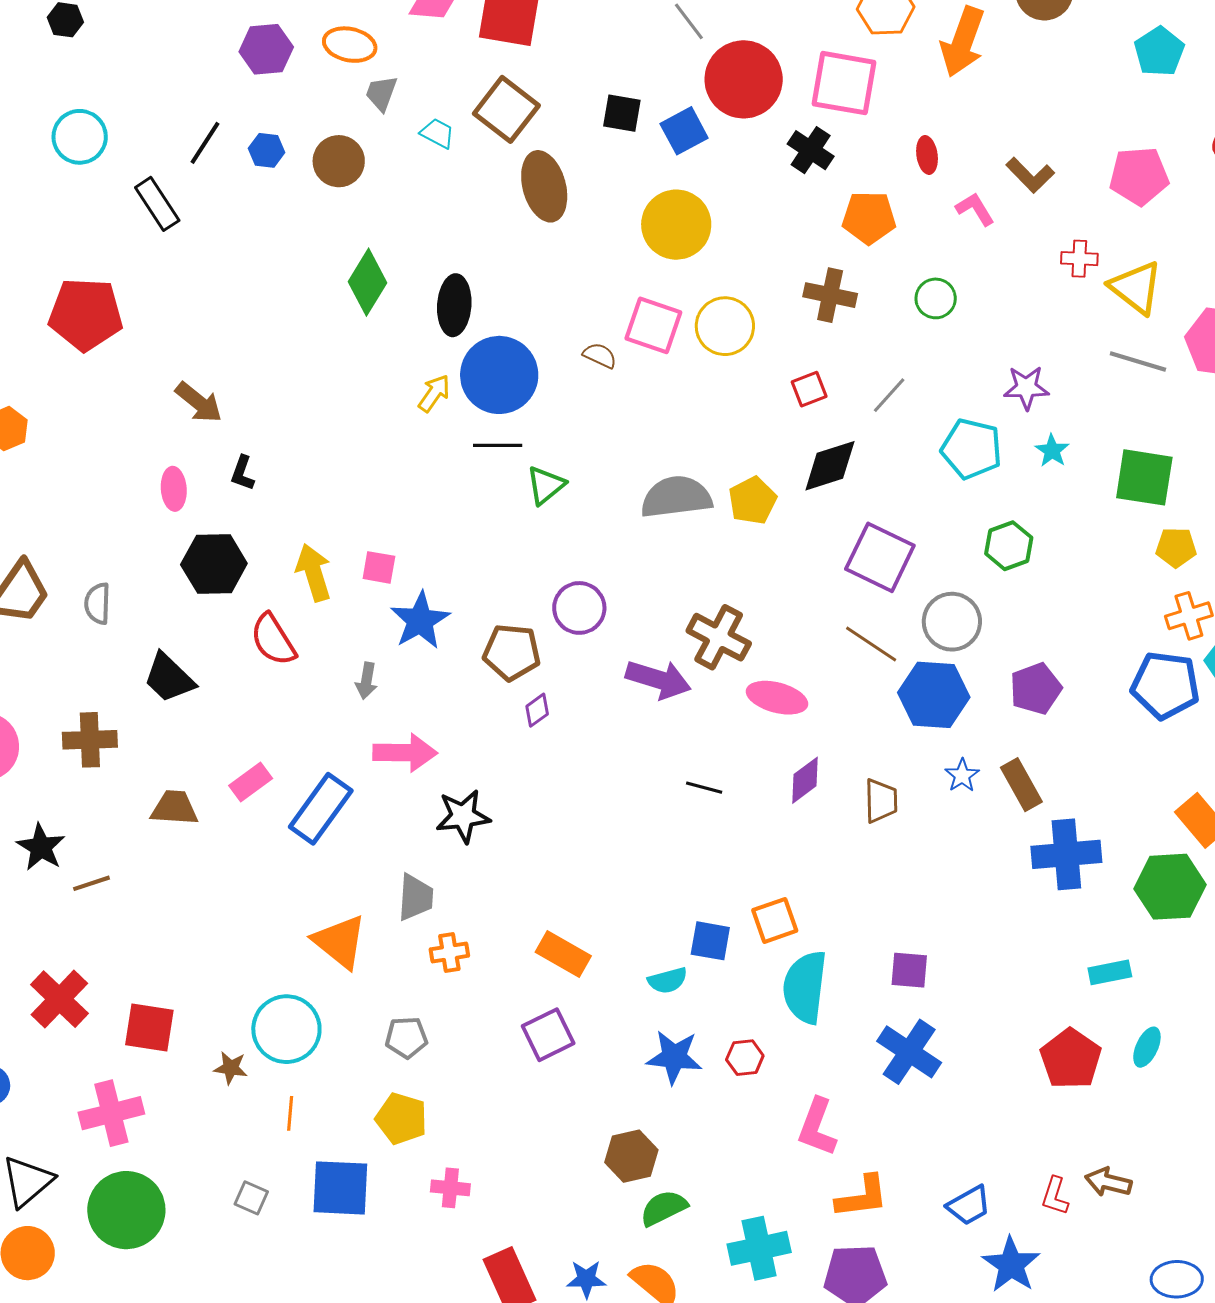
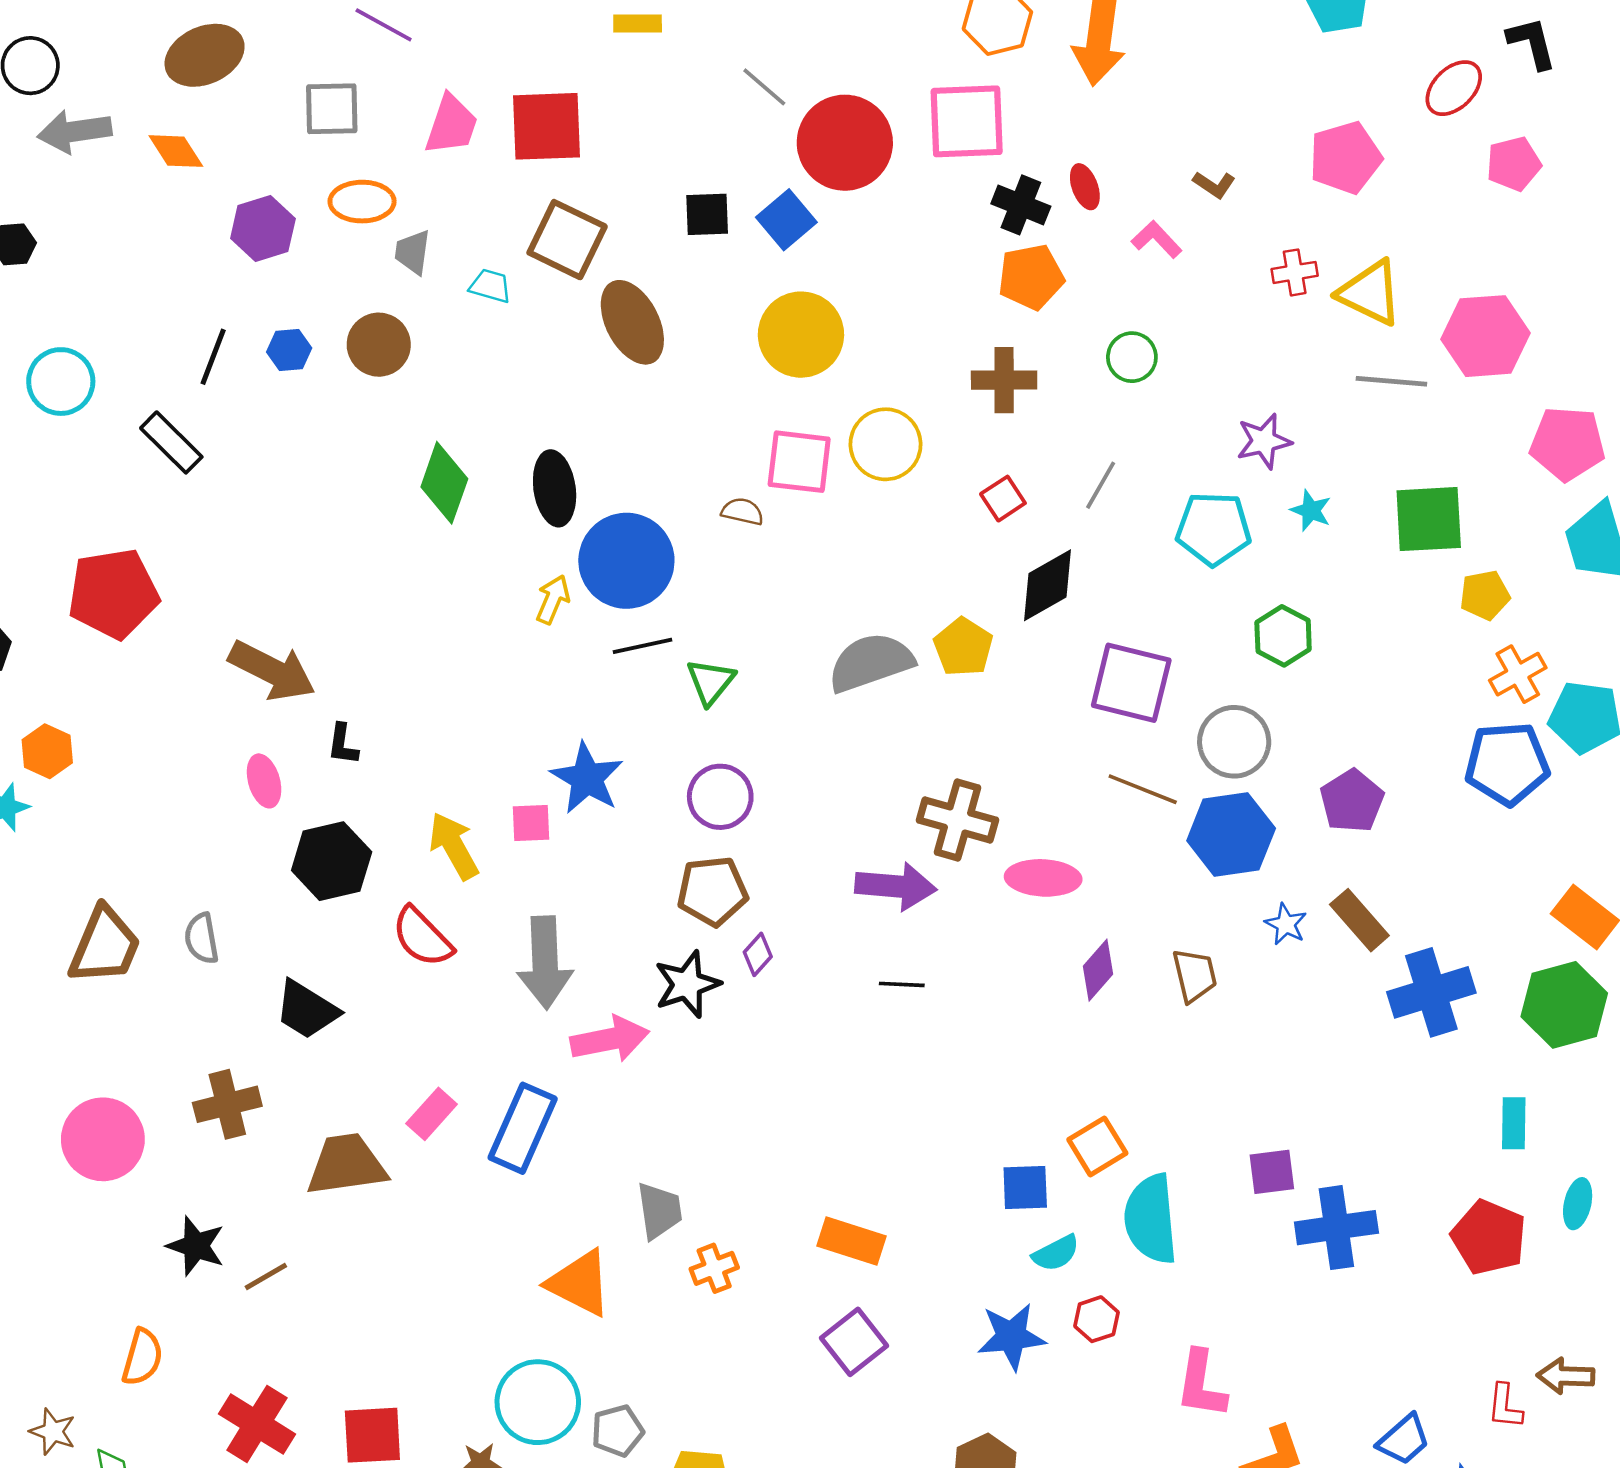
black cross: (811, 150) -> (1021, 205), moved
brown L-shape: (1030, 175) -> (1214, 185), size x0.7
brown arrow: (199, 402) -> (272, 671), size x1.4
purple circle: (579, 608) -> (720, 797), moved
blue star: (420, 620) -> (587, 778), moved
gray arrow: (366, 681) -> (545, 963), size x2.0
black line: (704, 788) -> (902, 984), moved
brown trapezoid: (174, 808) -> (346, 1165), size x1.4
black star: (463, 816) -> (687, 984), moved
cyan rectangle: (1110, 972) -> (1514, 1123), turned -66
cyan semicircle: (668, 980) -> (1056, 1253), moved
gray pentagon: (406, 1037) -> (618, 1431), moved
blue cross: (909, 1052) -> (1336, 1228), moved, turned -30

